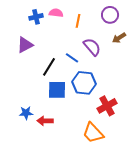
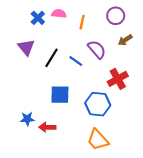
blue cross: (36, 17) -> (38, 18), turned -32
purple triangle: (25, 45) -> (26, 47), turned -42
black line: (49, 67) -> (52, 58), moved
blue hexagon: (84, 83) -> (98, 104), moved
red cross: (107, 106) -> (118, 79), moved

